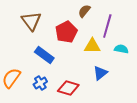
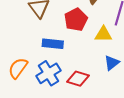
blue rectangle: (44, 55) -> (53, 44), turned -30
blue cross: (40, 83) -> (49, 73), size x1.6

